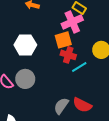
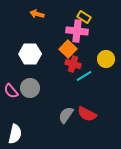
pink cross: (72, 22) -> (77, 31), turned 30
orange square: (63, 40) -> (68, 49), turned -30

